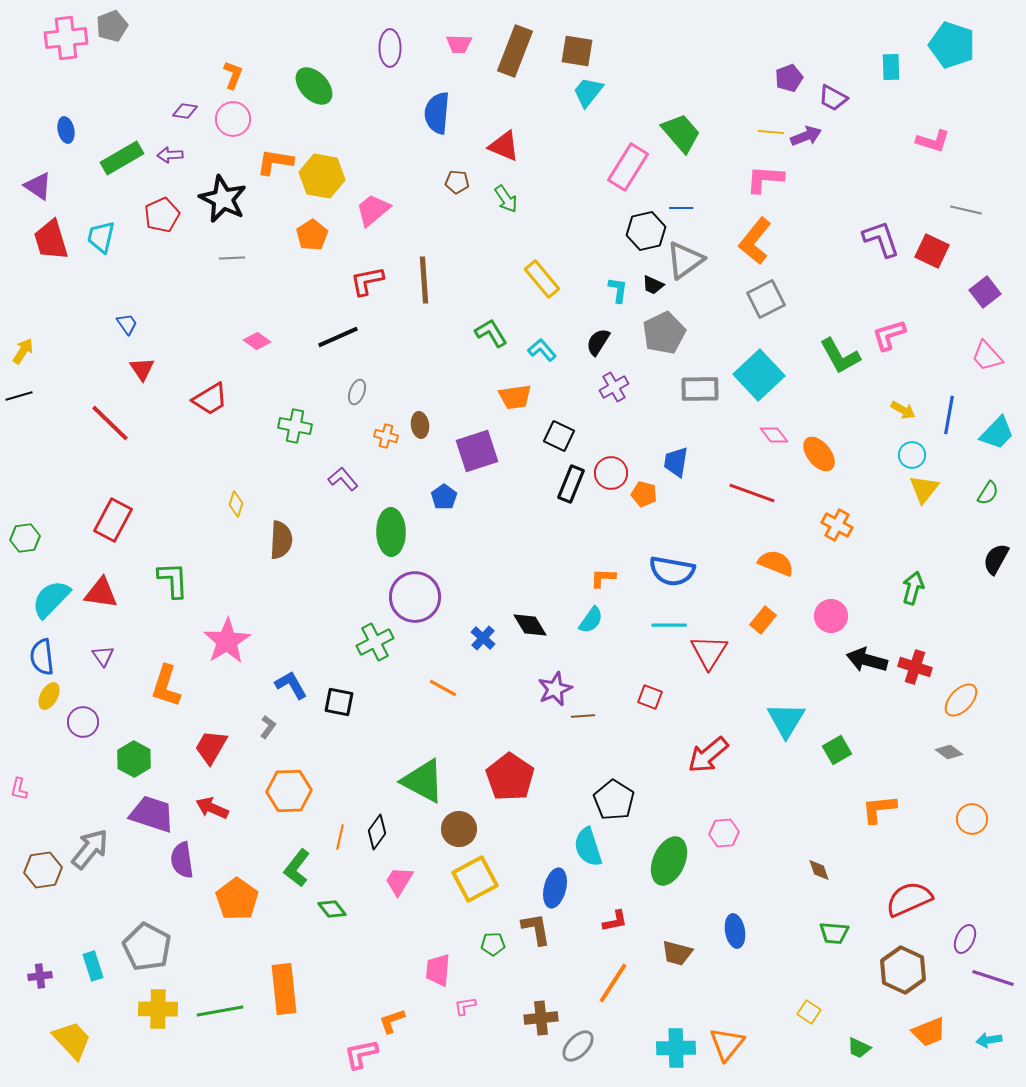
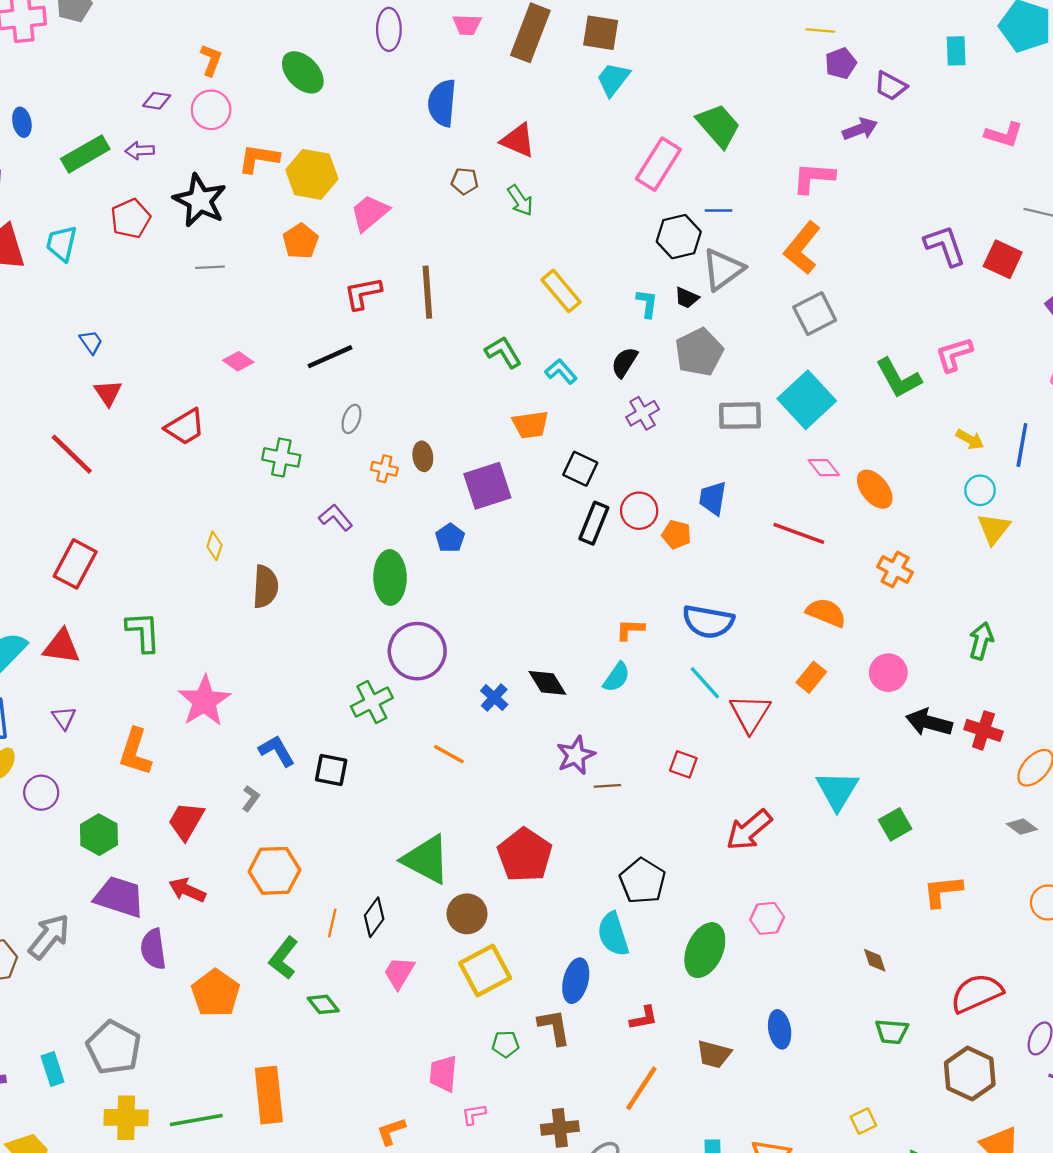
yellow line: (771, 132) -> (820, 30), moved
cyan line: (669, 625) -> (705, 683), turned 48
yellow square: (809, 1012) -> (863, 1121), turned 30

